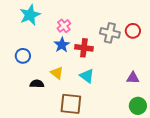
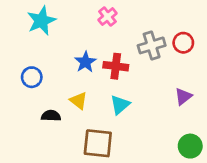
pink cross: (64, 26) -> (107, 17), moved
gray cross: (110, 33) -> (152, 45), turned -30
cyan triangle: (87, 76) -> (120, 105), turned 42
purple triangle: (133, 78) -> (183, 96), moved, turned -40

